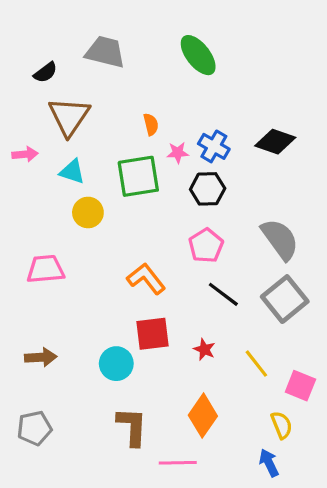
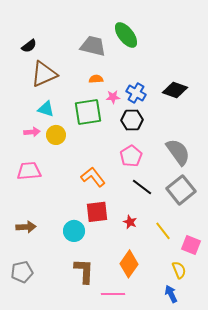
gray trapezoid: (105, 52) -> (93, 46), moved
brown triangle: (69, 116) -> (44, 74), turned 32
orange semicircle: (151, 124) -> (96, 79), turned -80
pink arrow: (25, 154) -> (32, 132), moved

